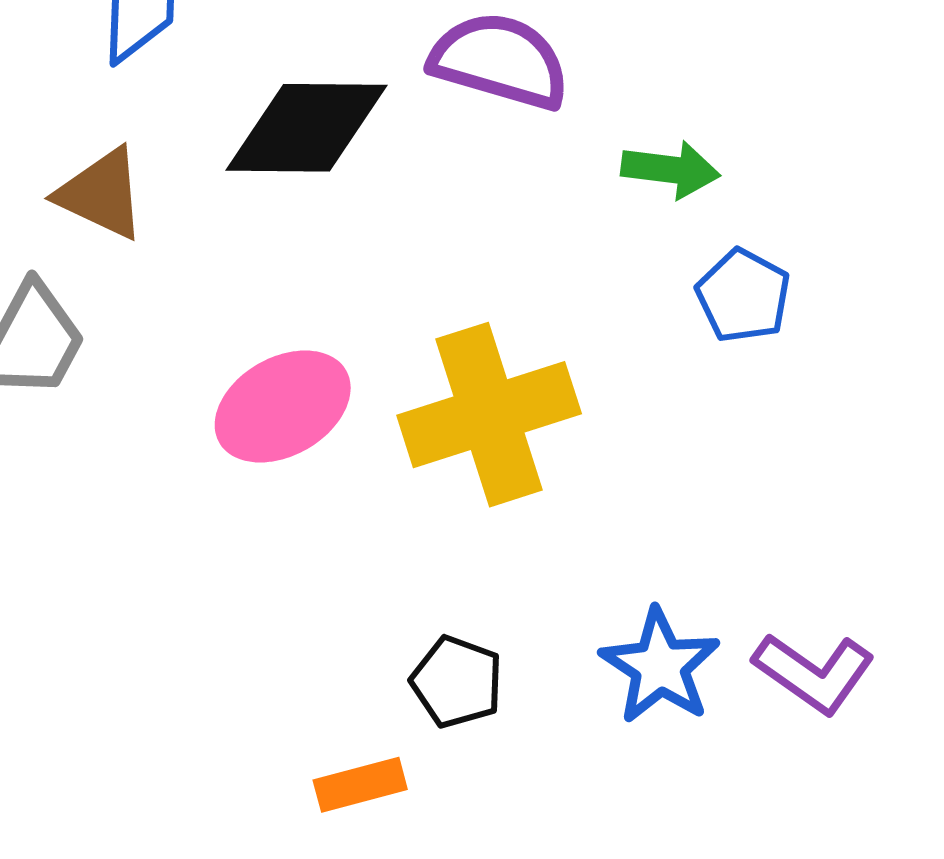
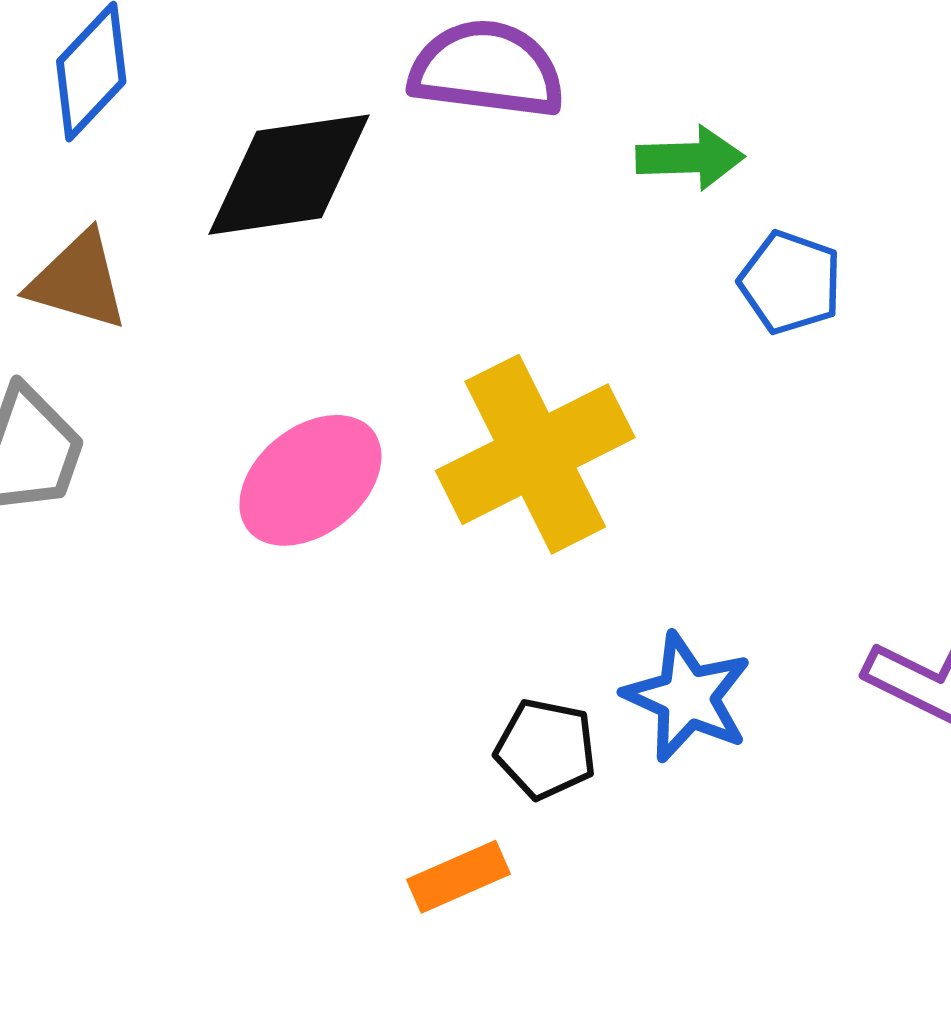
blue star: (660, 666) -> (687, 697), moved

